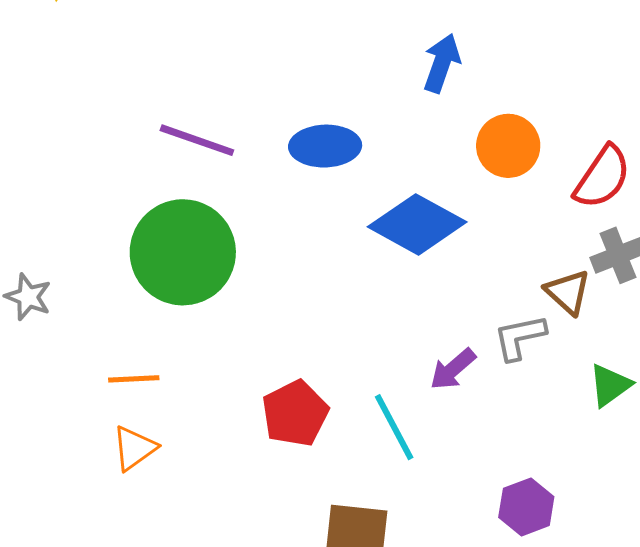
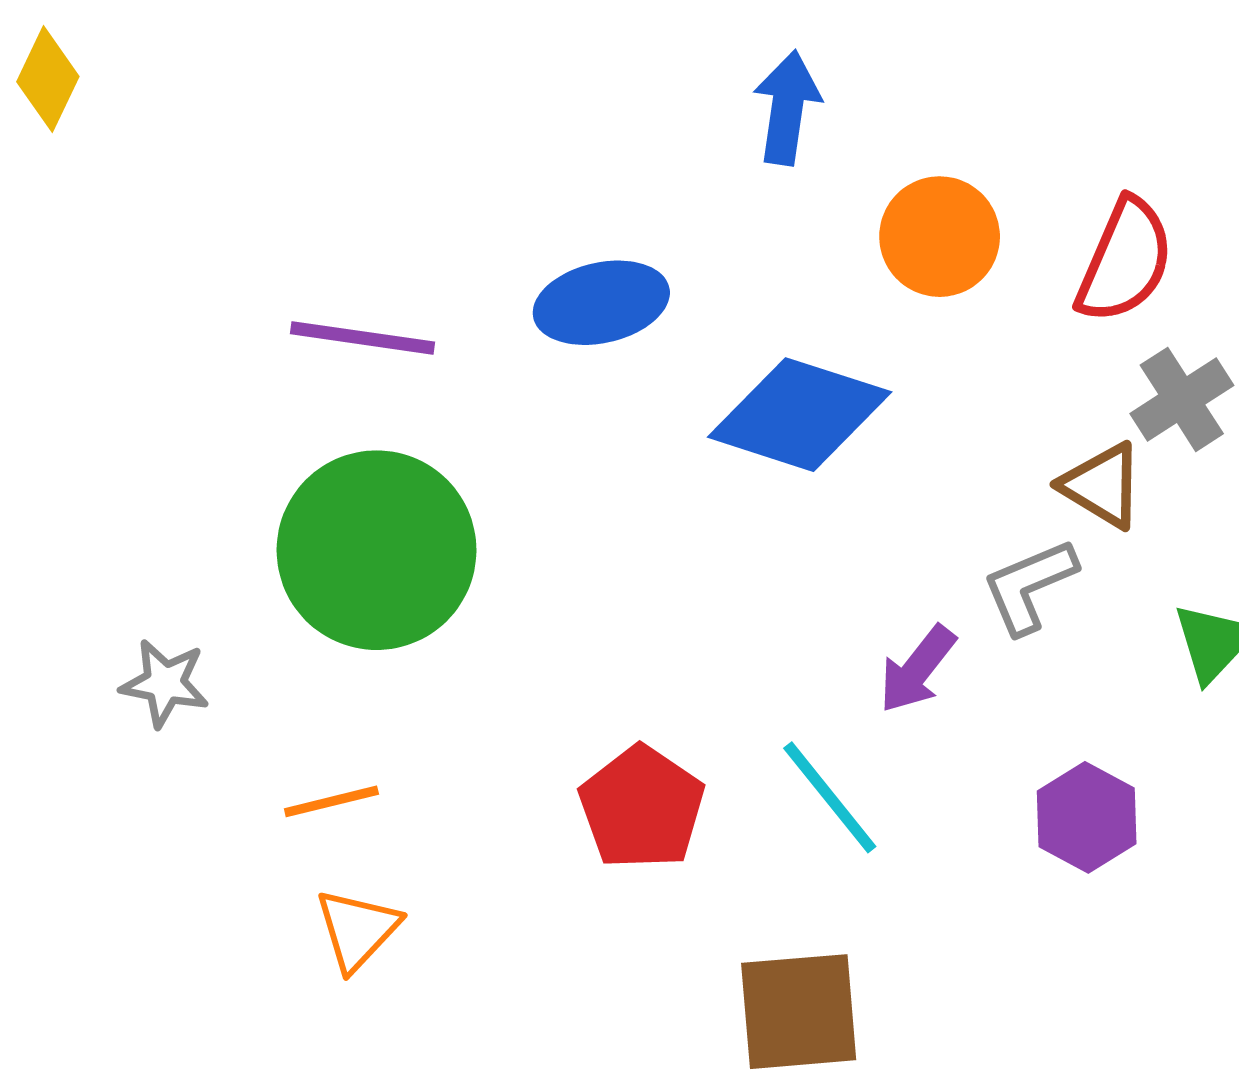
gray star: (28, 297) -> (165, 683), moved
purple hexagon: (526, 507) -> (1087, 817), moved

